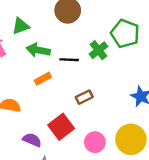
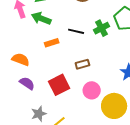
green arrow: (38, 50) -> (41, 18), moved
purple semicircle: (32, 140) -> (27, 83), moved
pink circle: (95, 142) -> (92, 90), moved

